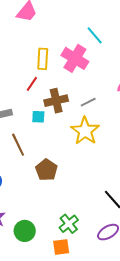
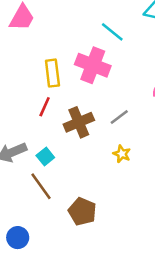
cyan square: (38, 117) -> (45, 157), moved, turned -32
yellow star: (85, 131) -> (122, 154), size x0.5

